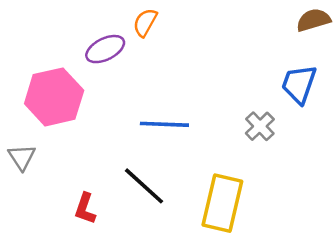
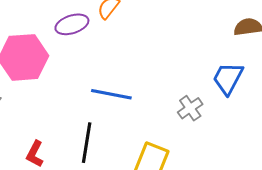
black line: (144, 186) -> (87, 143), turned 48

